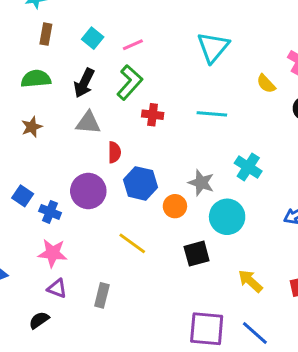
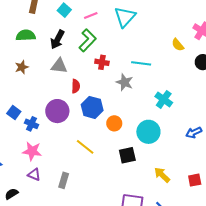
cyan triangle: (213, 47) -> (125, 17), moved
gray star: (201, 183) -> (125, 82), moved
black semicircle: (39, 320) -> (11, 194), moved

